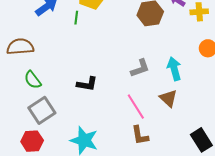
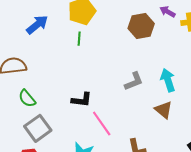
green line: (76, 18) -> (79, 39), moved
pink line: (136, 107) -> (102, 124), moved

